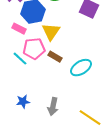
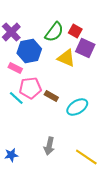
yellow triangle: (51, 32) -> (66, 58), moved, turned -42
blue star: (23, 102) -> (11, 155), moved

